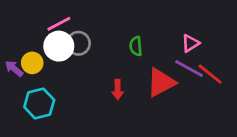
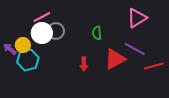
pink triangle: (190, 43) -> (137, 18), moved, size x1.5
red line: (210, 74) -> (154, 66), moved, turned -54
cyan hexagon: (39, 104) -> (28, 60), moved

